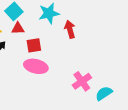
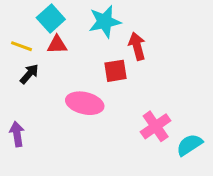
red square: (34, 45) -> (116, 71), moved

